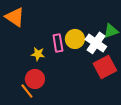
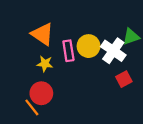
orange triangle: (15, 17) -> (42, 34), moved
red square: (105, 67) -> (124, 79), size x0.6

